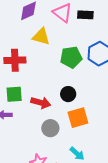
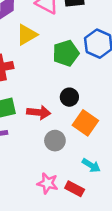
yellow triangle: (41, 37) -> (27, 35), turned -36
orange square: (78, 118) -> (85, 123), turned -30

